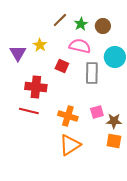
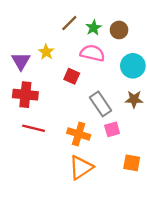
gray rectangle: (92, 73) -> (101, 104), moved, turned -35
red cross: (36, 87) -> (25, 95), moved
brown star: (114, 121) -> (134, 99), moved

